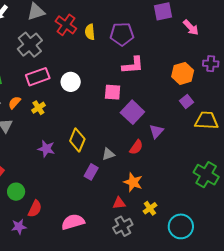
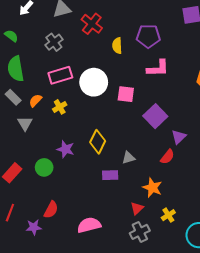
yellow semicircle: (90, 32) -> (117, 46), moved
gray cross: (30, 45) -> (54, 42), size x0.7
white circle: (71, 82) -> (94, 82), size x1.4
pink square: (113, 92) -> (126, 94), moved
red semicircle: (136, 147) -> (167, 157), moved
purple rectangle: (91, 172) -> (110, 175), turned 56
green circle: (16, 192) -> (44, 167), moved
red triangle: (119, 203) -> (137, 208), turned -40

